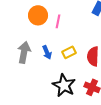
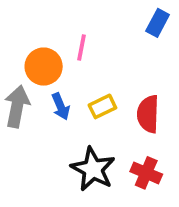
orange circle: (38, 15) -> (44, 67), moved

